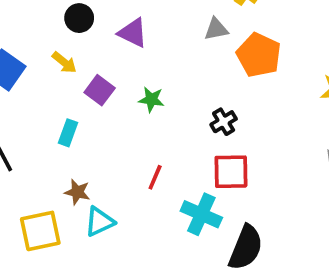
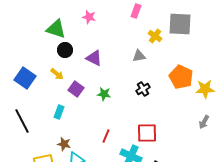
orange pentagon: (259, 55) -> (181, 77), moved
black cross: (224, 122) -> (143, 89), moved

